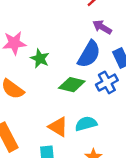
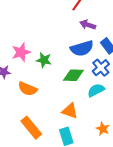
blue semicircle: (89, 54) -> (82, 48), turned 55
cyan semicircle: (86, 124) -> (96, 90), moved

